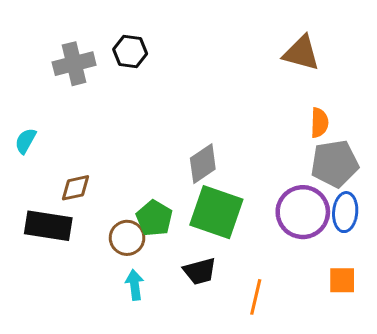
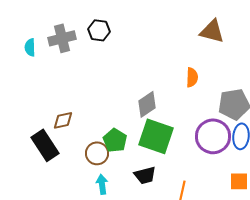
orange semicircle: (319, 123) -> (192, 77), moved
cyan semicircle: (26, 141) -> (30, 47), moved, turned -30
black rectangle: (48, 226) -> (45, 145), turned 48

